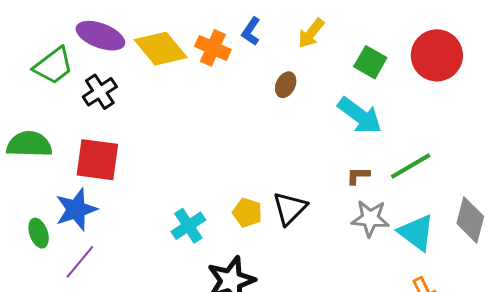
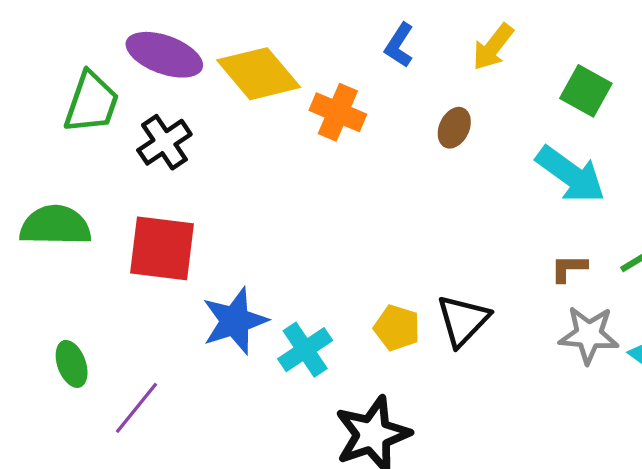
orange cross: (213, 48) -> (338, 112), moved
green trapezoid: (53, 66) -> (92, 102), turned -33
blue star: (76, 209) -> (235, 321), moved

